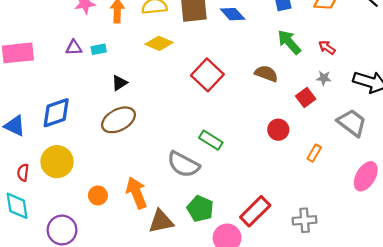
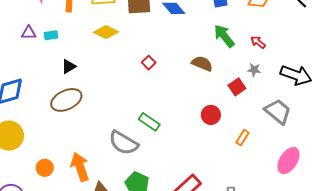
red square: (207, 75) -> (149, 63), size x0.5

